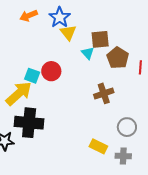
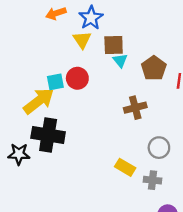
yellow triangle: (68, 33) -> (82, 40), moved
brown square: (100, 39) -> (114, 45), moved
cyan square: (32, 76) -> (55, 82), turned -35

